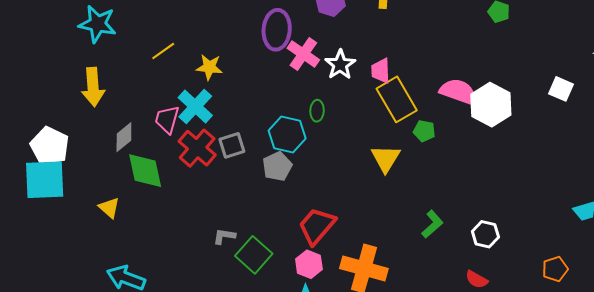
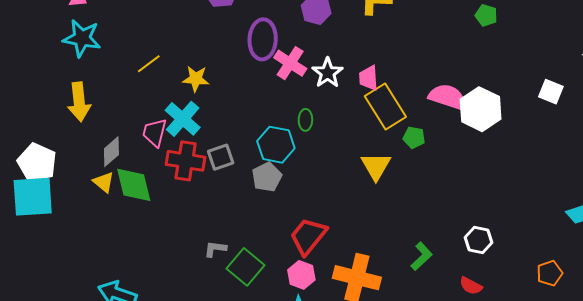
red cross: (197, 148) -> (186, 161), turned -30
yellow triangle: (109, 208) -> (104, 182), moved
green L-shape: (432, 224) -> (422, 256), moved

